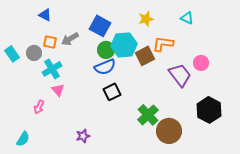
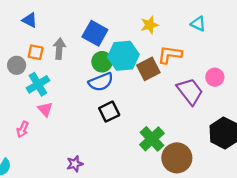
gray arrow: (70, 39) -> (59, 49), turned 126

